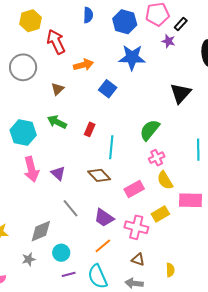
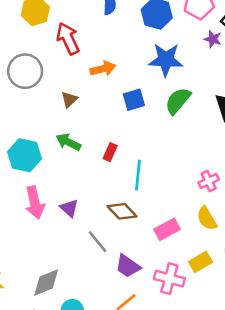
blue square: (108, 89) -> (134, 100), turned 36
green semicircle: (150, 130) -> (178, 101), moved
pink cross: (157, 158) -> (209, 181), moved
gray line: (71, 208) -> (97, 242), moved

